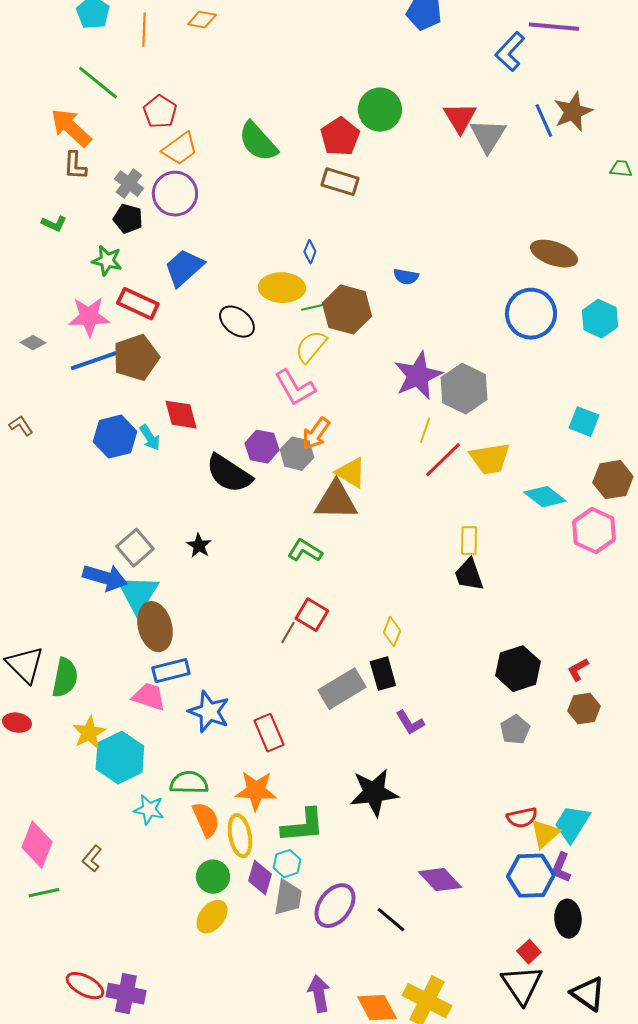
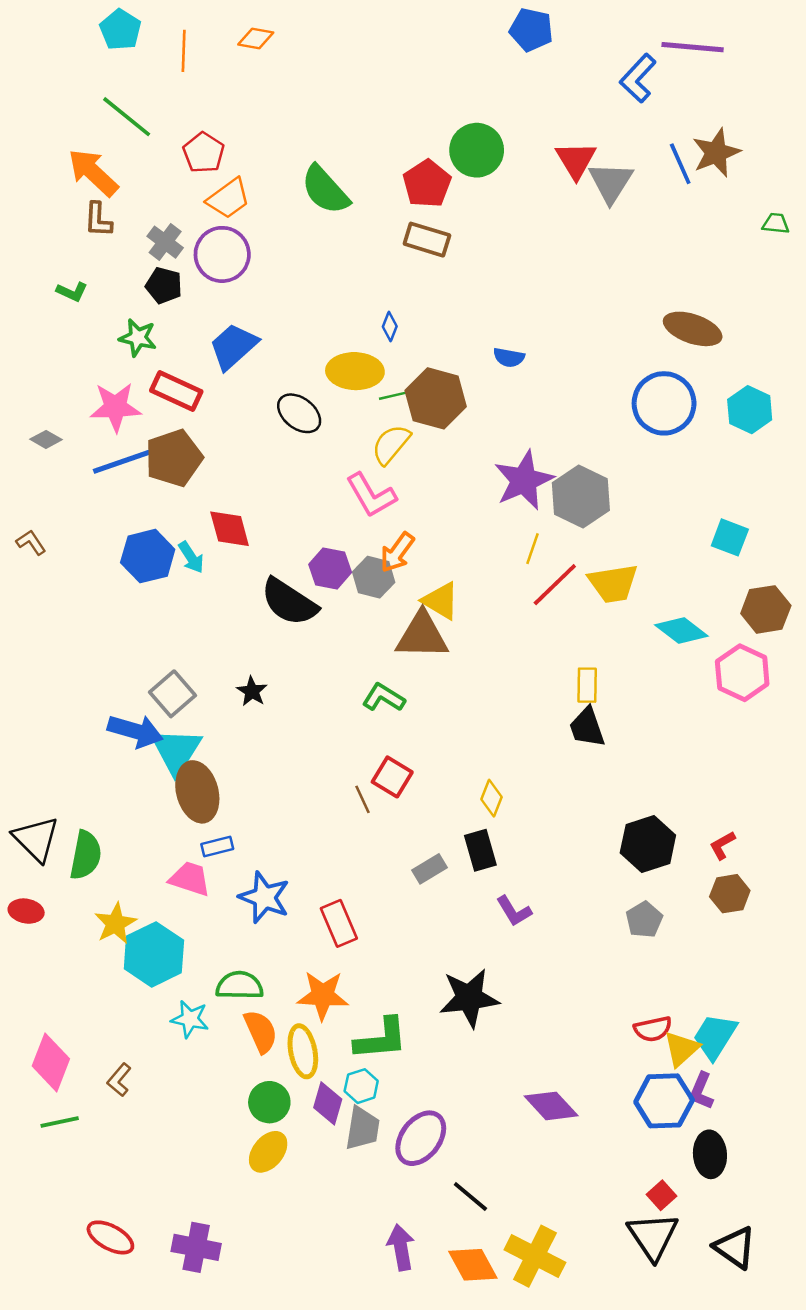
brown line: (288, 633) -> (362, 799), turned -55
blue rectangle: (171, 671) -> (217, 846), size x0.7
gray rectangle: (342, 689) -> (429, 869), size x0.6
black line: (391, 920) -> (470, 1197), moved
purple cross: (126, 994) -> (196, 1247), moved

